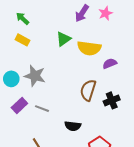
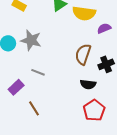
purple rectangle: (19, 106) -> (16, 87), moved
black semicircle: (73, 126) -> (88, 84), moved

